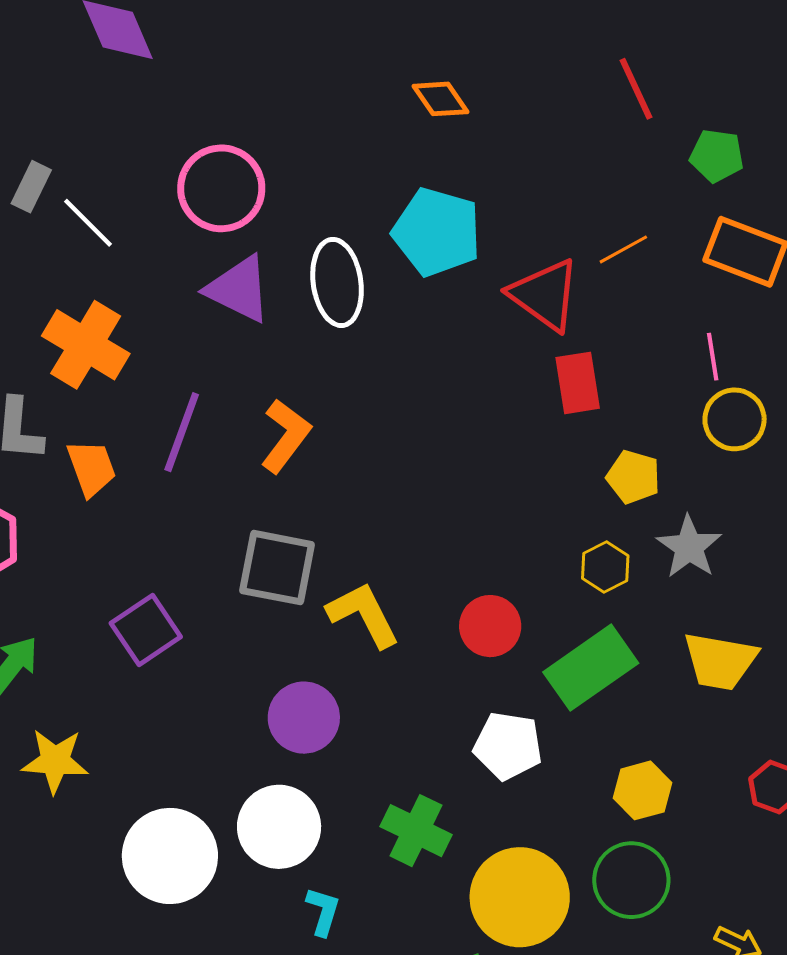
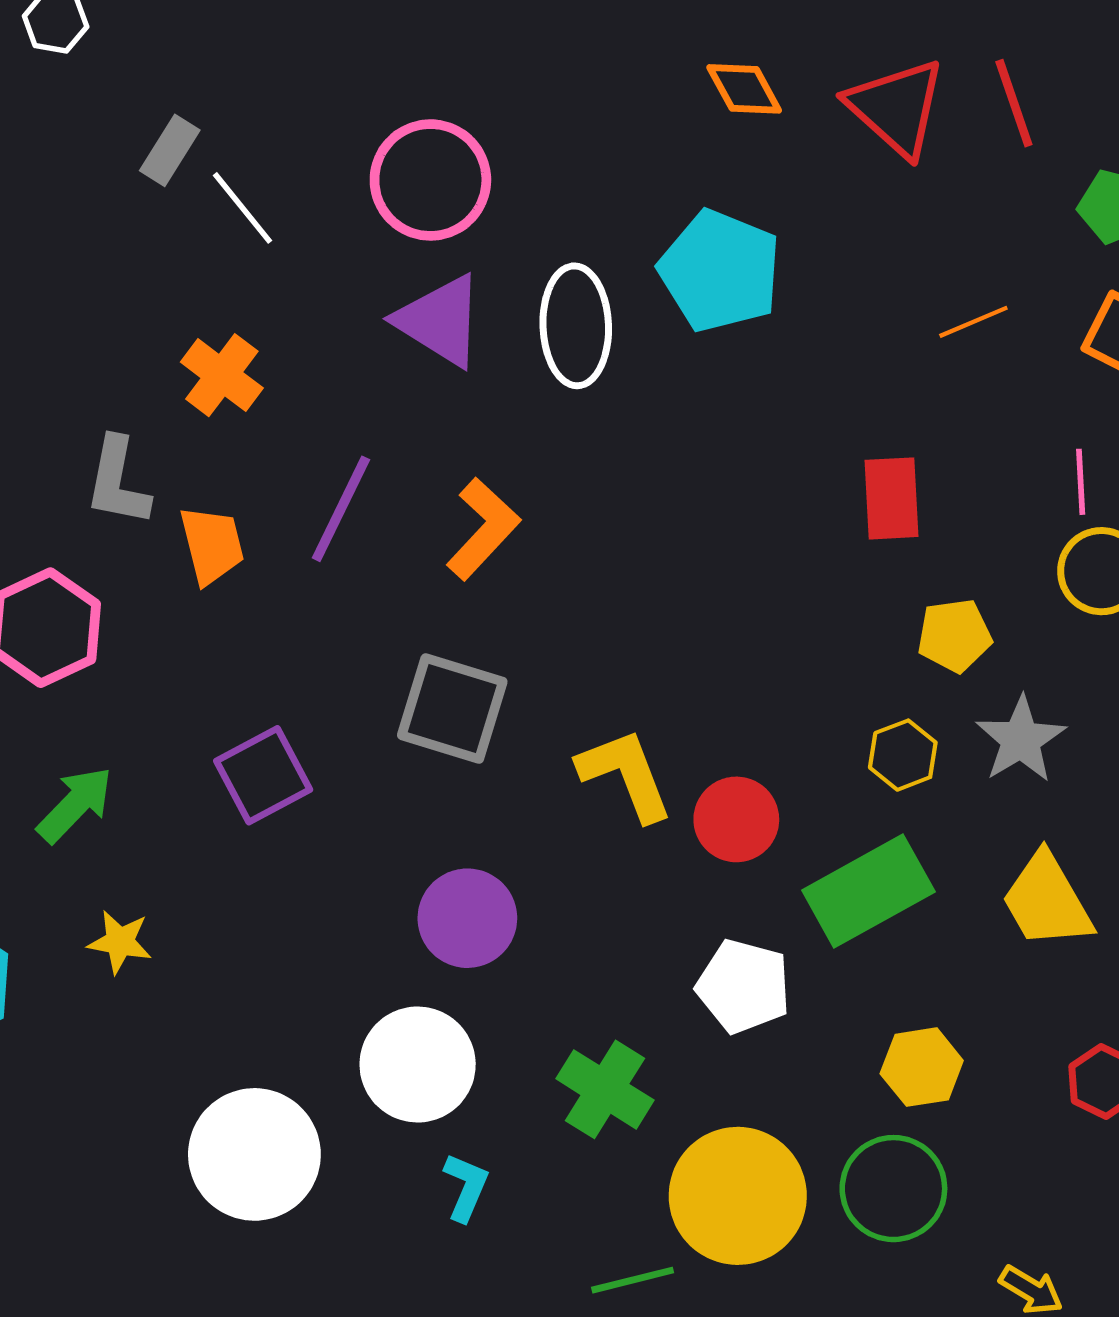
red triangle: (545, 295) -> (896, 108), moved
orange cross: (86, 345) -> (222, 375), size x0.7
yellow pentagon: (633, 477) -> (954, 635), turned -30
yellow L-shape: (363, 615) -> (626, 775), moved
yellow trapezoid: (720, 661) -> (1047, 901), turned 44
yellow star: (55, 761) -> (120, 942), size x0.7
white circle: (170, 856) -> (254, 1154), moved

